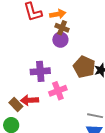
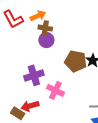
pink cross: (58, 91) -> (55, 90), turned -30

